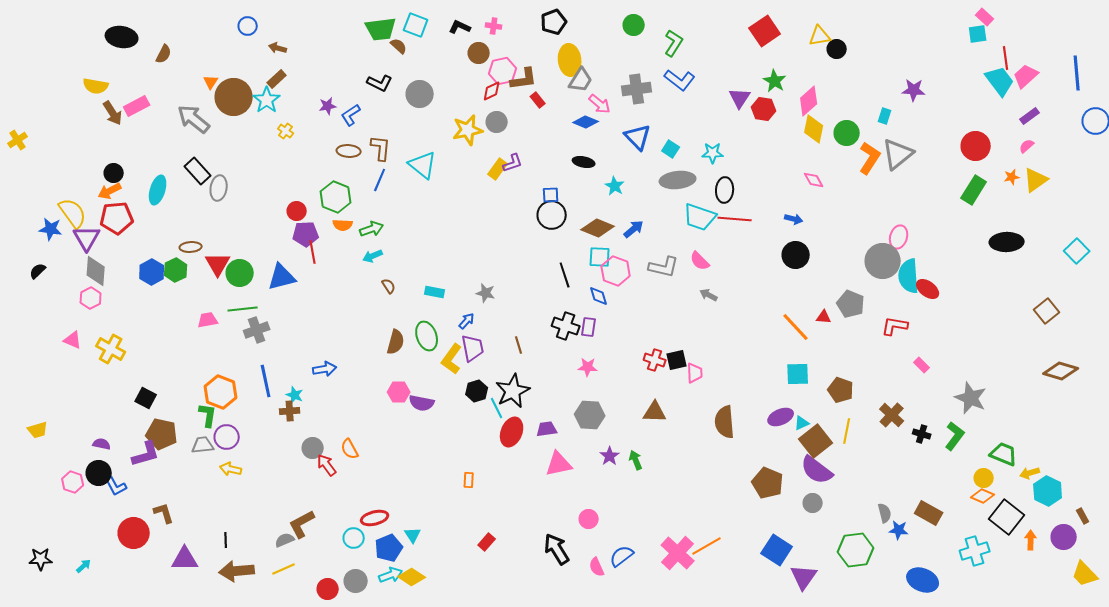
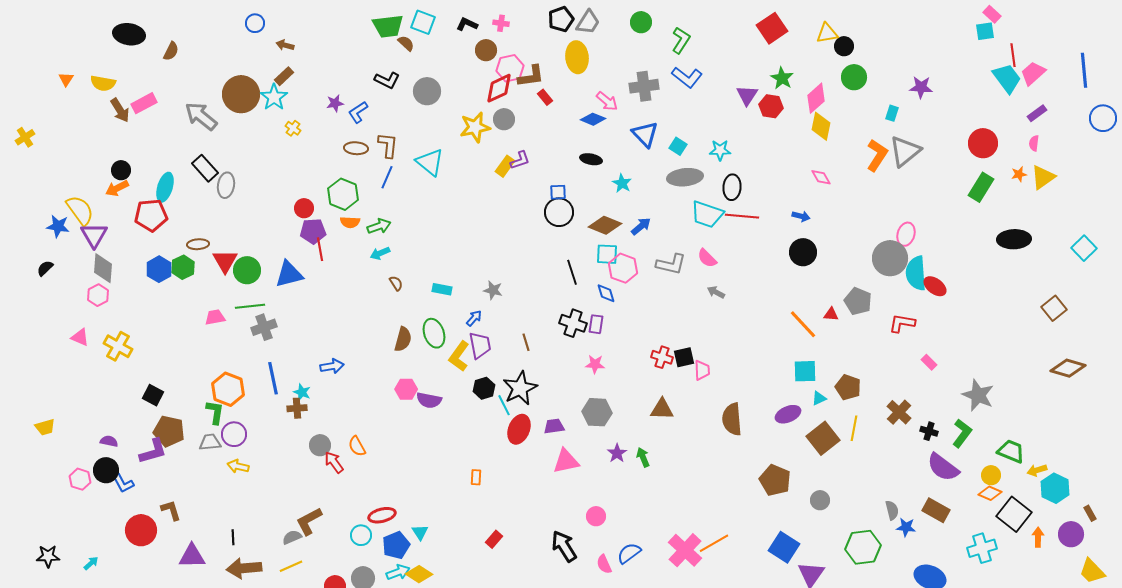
gray trapezoid: (581, 80) -> (588, 22), moved
orange triangle: (211, 82) -> (66, 79), moved
red diamond: (492, 91) -> (499, 88), size x1.5
green circle: (847, 133) -> (854, 77), moved
pink semicircle: (1027, 146) -> (1034, 143), turned -42
red pentagon: (117, 218) -> (151, 215), moved
cyan triangle: (802, 423) -> (819, 398), moved
purple semicircle: (817, 470) -> (943, 467), moved

